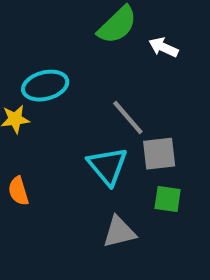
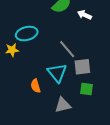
orange semicircle: (18, 191) -> (36, 86), moved

